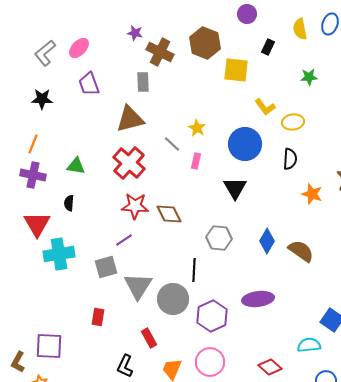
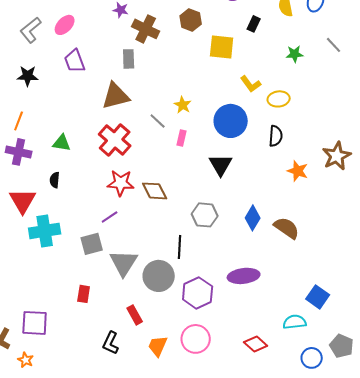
brown hexagon: (205, 43) -> (191, 20), size x0.7

